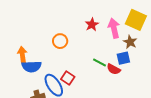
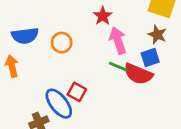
pink arrow: (114, 28) -> (118, 40), moved
blue semicircle: (32, 67) -> (25, 36), moved
red semicircle: (114, 69) -> (138, 74), size x1.5

